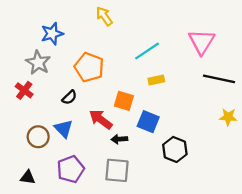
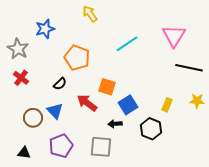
gray star: (38, 63) -> (18, 49), moved
yellow rectangle: (156, 80) -> (167, 105), moved, turned -56
blue square: (148, 122) -> (128, 105), turned 36
black arrow: (119, 139) -> (115, 124), moved

